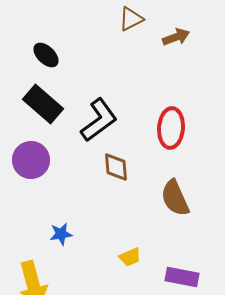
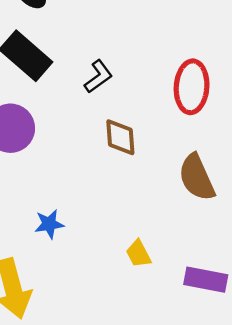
black L-shape: (99, 120) -> (98, 76), size x0.6
yellow trapezoid: (130, 257) -> (138, 254), turned 85

